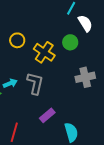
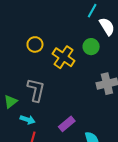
cyan arrow: (10, 83) -> (28, 120), moved, turned 40
gray L-shape: (35, 83) -> (36, 90), moved

